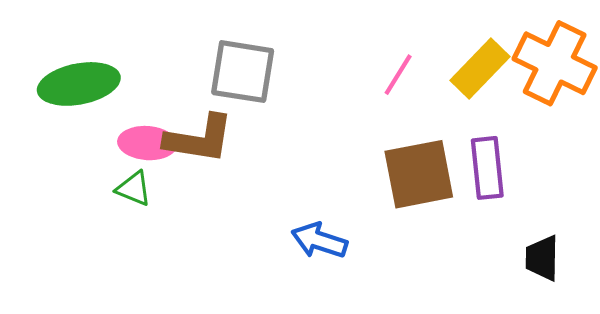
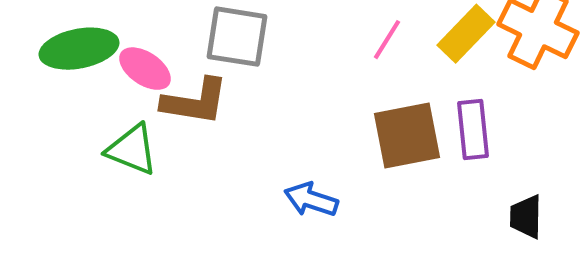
pink ellipse: (147, 143) -> (145, 69), moved, turned 30
green triangle: (134, 189) -> (132, 150), size x1.5

